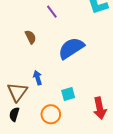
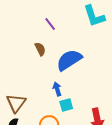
brown semicircle: (31, 37) -> (40, 49), moved
blue arrow: (38, 78) -> (57, 89), moved

